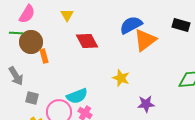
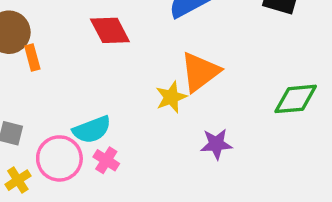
orange triangle: (145, 40) -> (200, 72), moved
yellow star: (121, 78) -> (171, 97), turned 30

